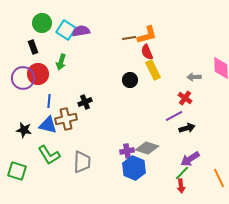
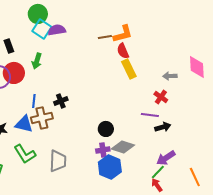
green circle: (42, 23) -> (38, 14), moved
black circle: (130, 80) -> (106, 129), moved
blue line: (49, 101) -> (34, 101), moved
purple line: (174, 116) -> (150, 115), turned 36
red arrow: (181, 186) -> (157, 185), turned 152

